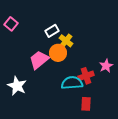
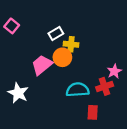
yellow cross: (66, 41) -> (71, 44), turned -32
red cross: (86, 76) -> (105, 86), moved

